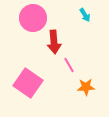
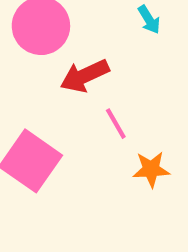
red arrow: (54, 42) -> (85, 76), turned 70

